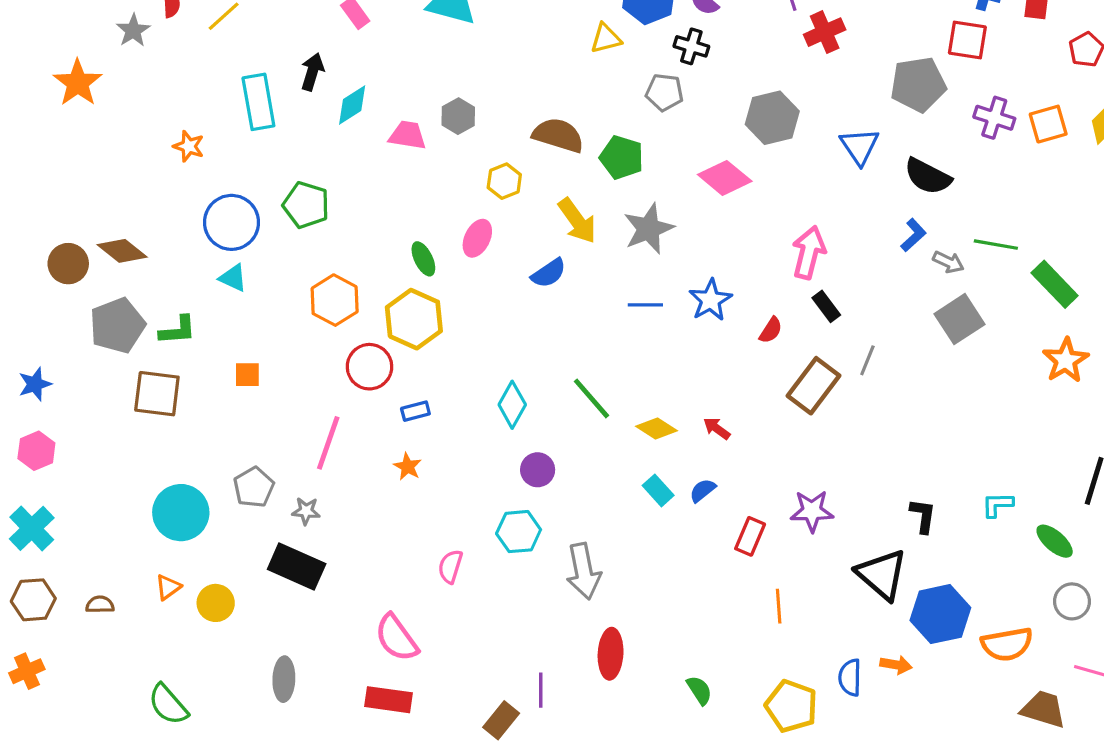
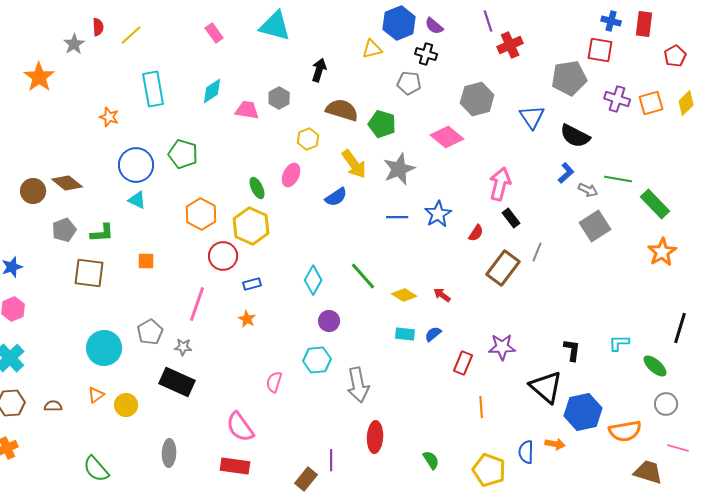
black arrow: (312, 72) -> (319, 70), moved
gray pentagon: (117, 325) -> (64, 230), size x0.7
cyan rectangle: (658, 490) -> (405, 334), turned -42

